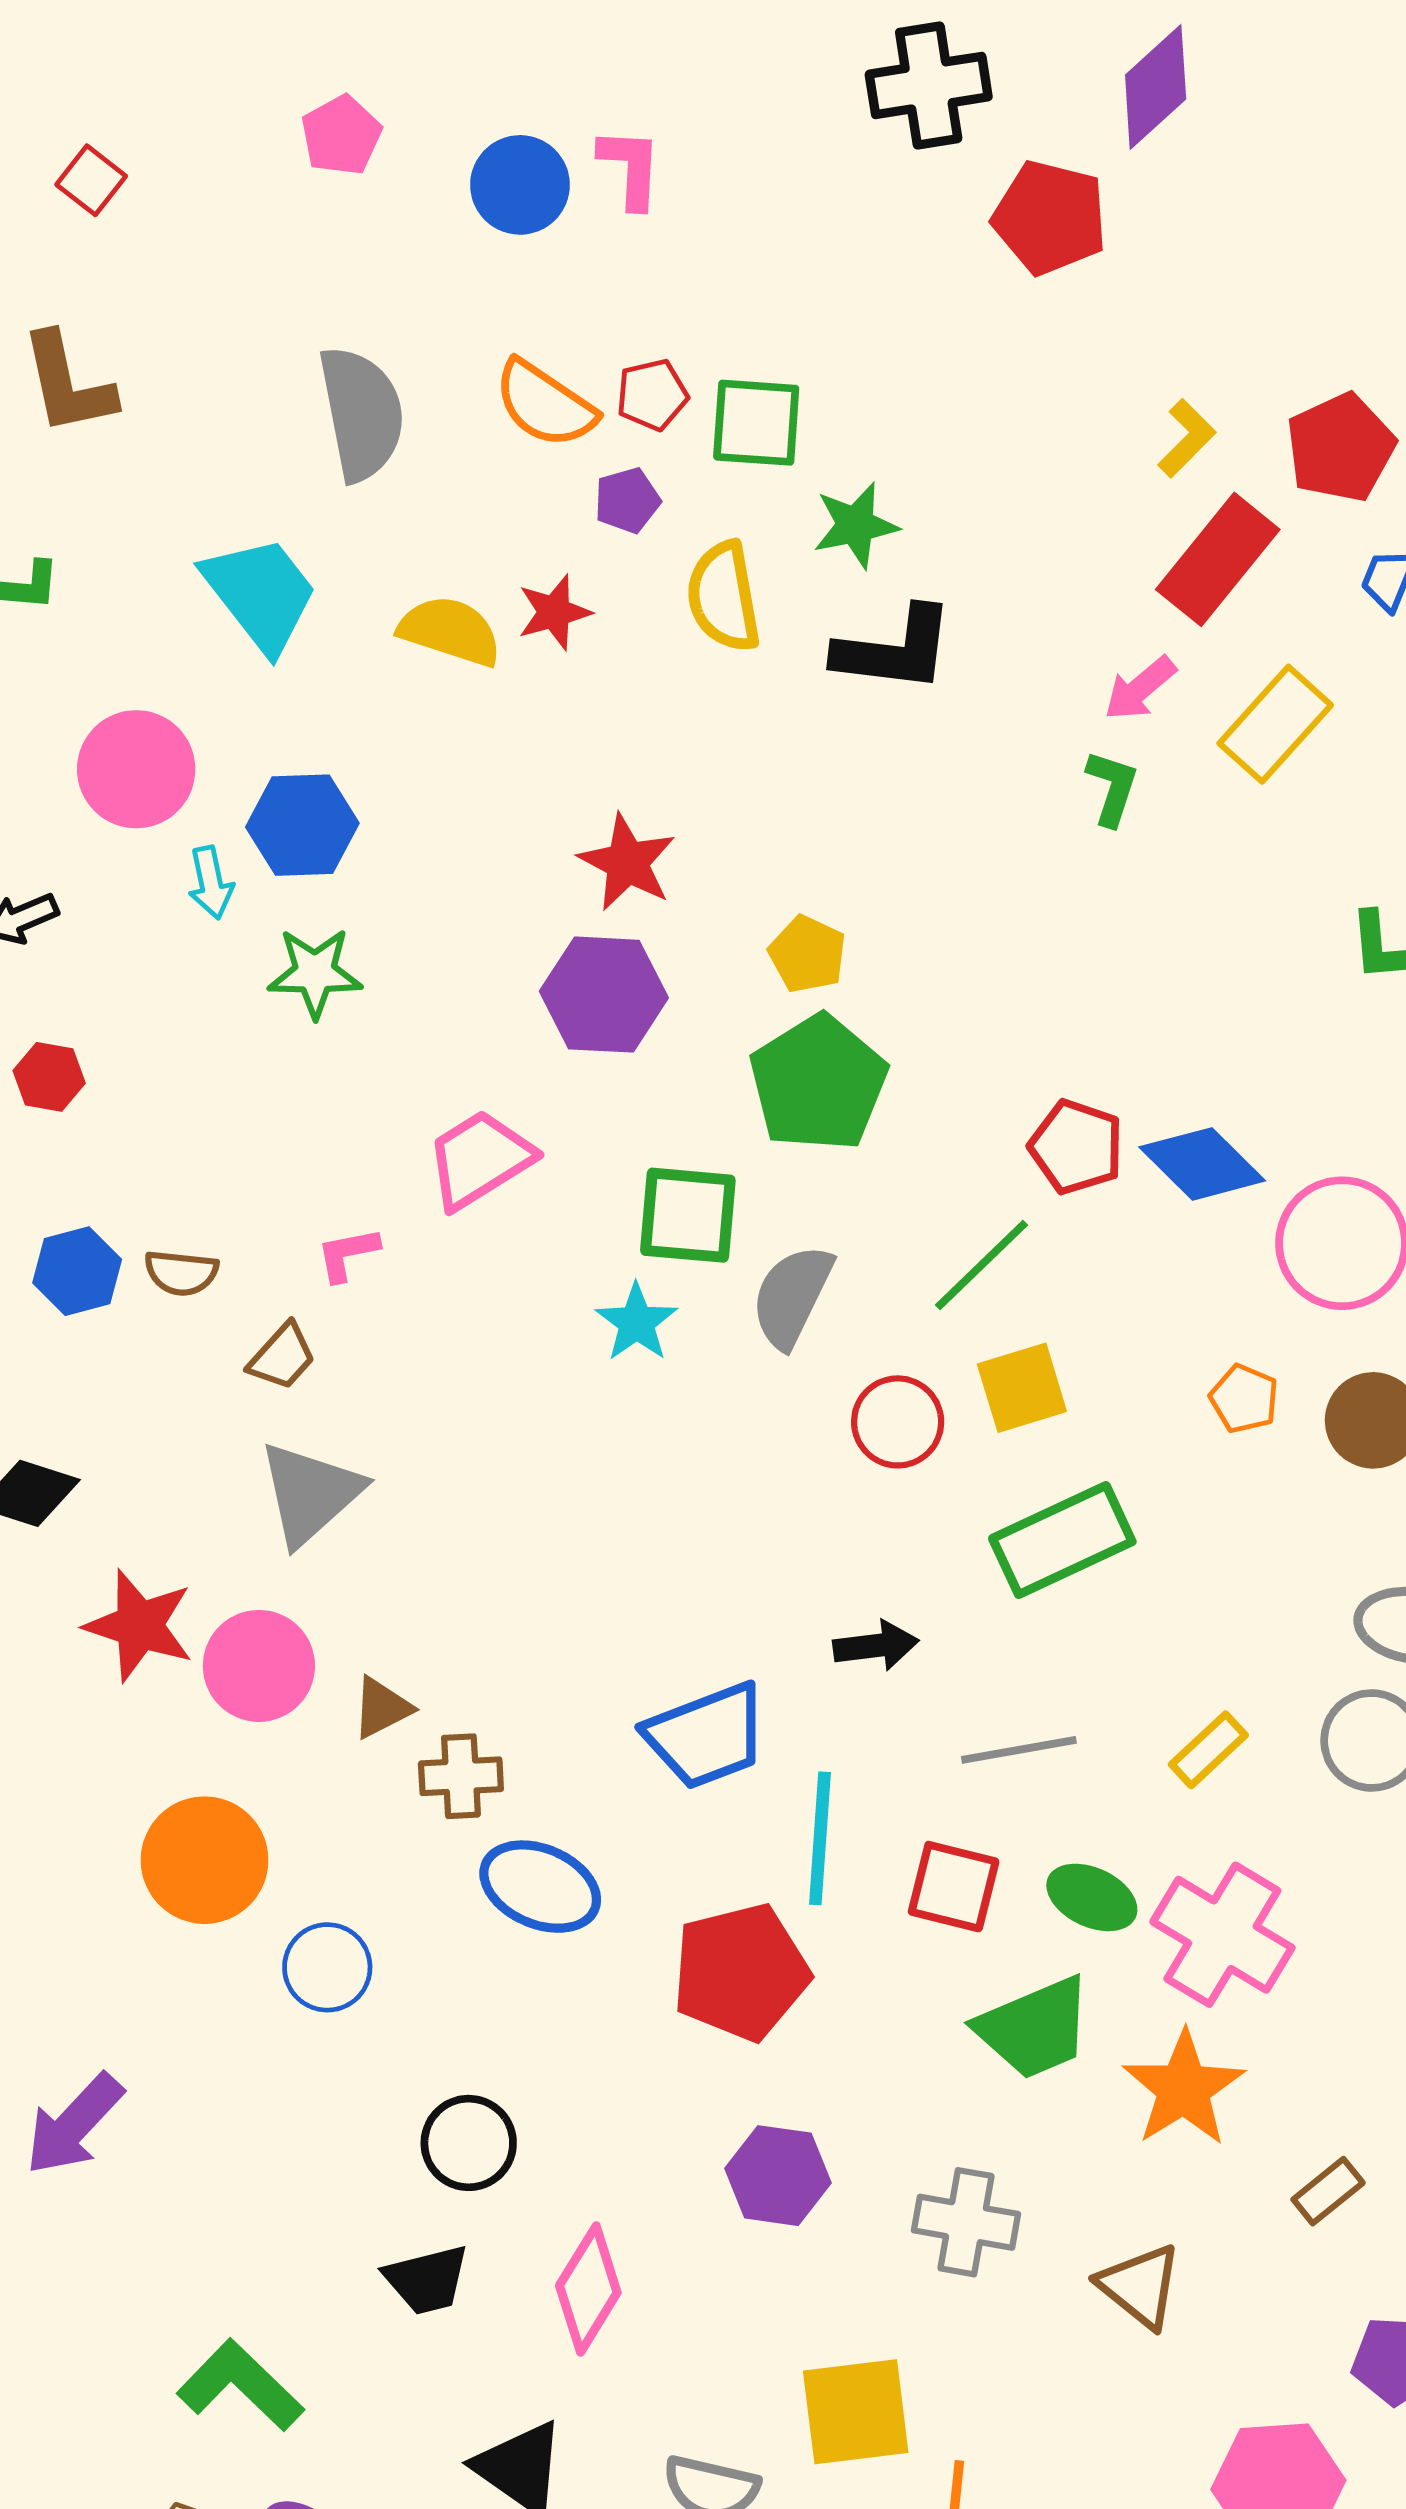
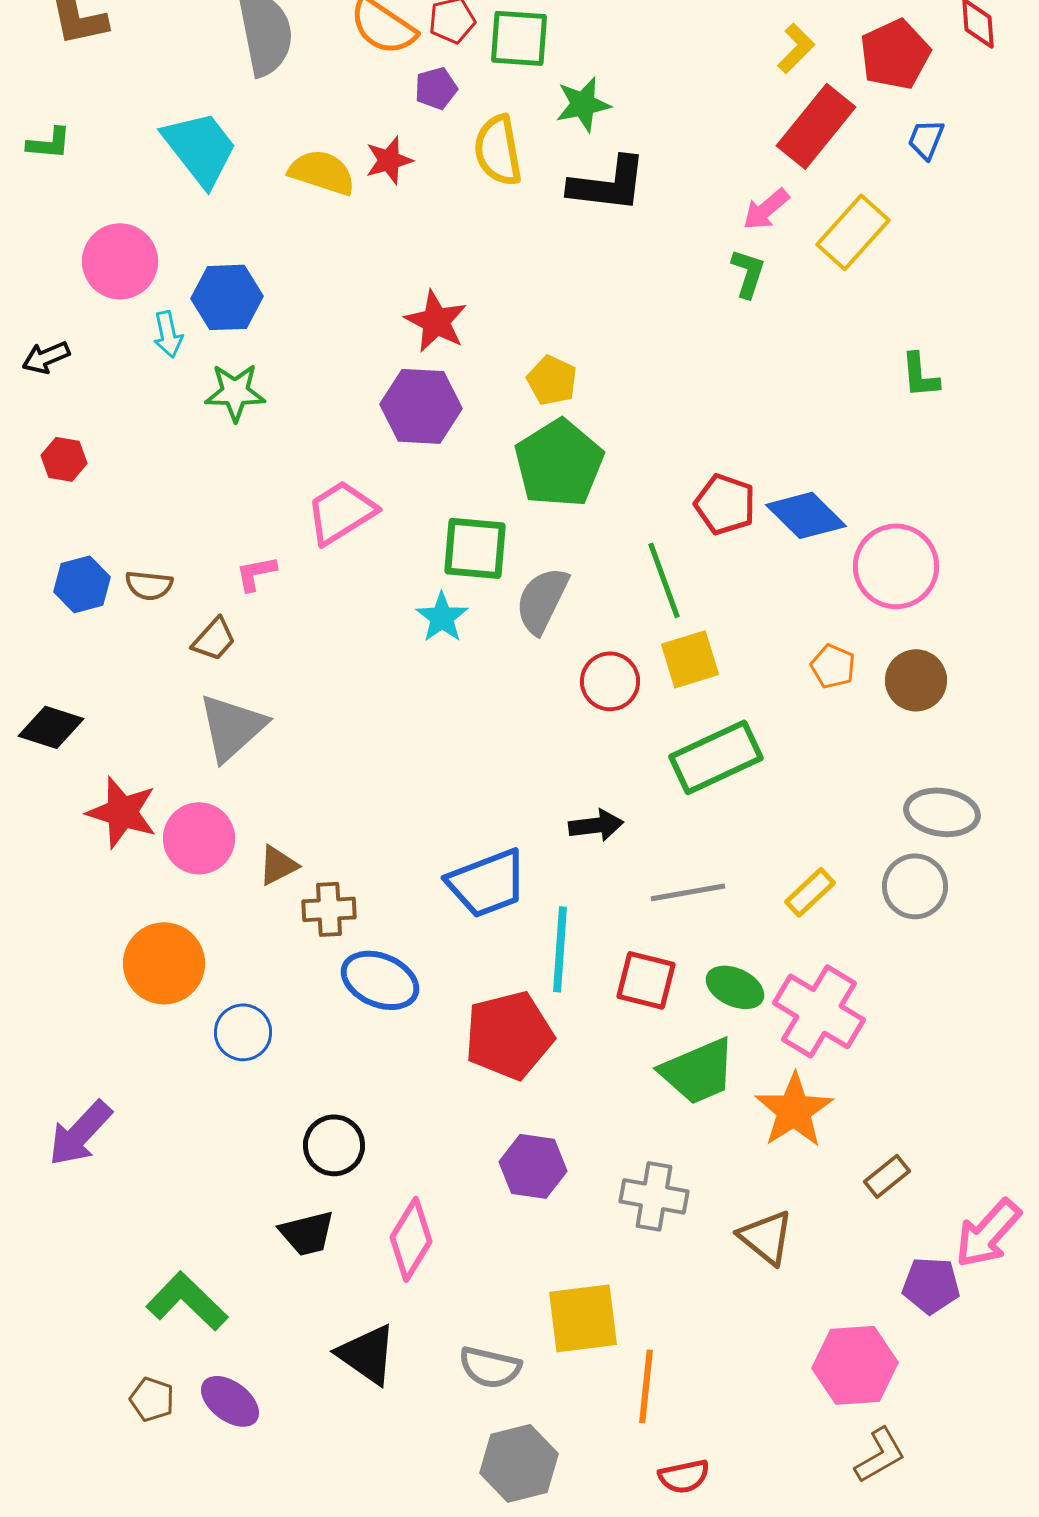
green line: (982, 1265) -> (664, 580), turned -66

